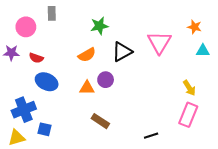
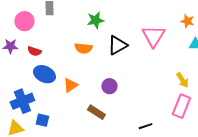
orange semicircle: (87, 55) -> (83, 48), turned 36
purple circle: (106, 80) -> (109, 86), moved
orange triangle: (87, 88) -> (70, 85), moved, turned -35

